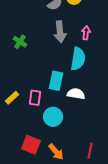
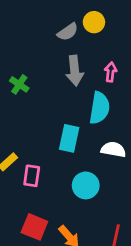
white semicircle: (76, 94) -> (113, 149), moved
pink rectangle: (35, 98) -> (32, 176), moved
cyan circle: (53, 117) -> (86, 185), moved

